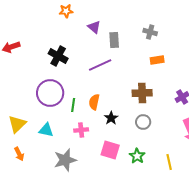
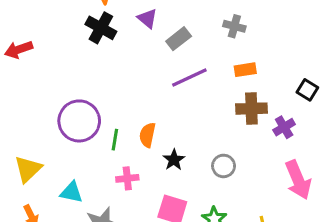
gray rectangle: (114, 40) -> (179, 39), turned 56
black cross: (58, 56) -> (101, 28), moved
purple line: (100, 65) -> (189, 77), moved
brown cross: (142, 93) -> (251, 109), moved
cyan triangle: (46, 130) -> (71, 192), moved

